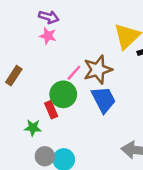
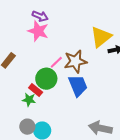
pink star: (48, 36) -> (38, 31), size x1.5
red rectangle: (51, 110) -> (36, 90), turned -32
green star: (33, 128) -> (29, 100), moved

